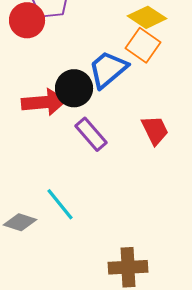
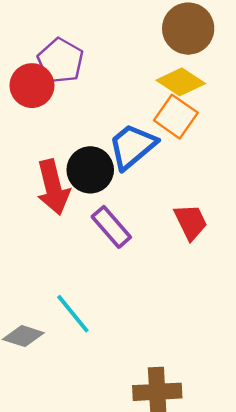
red arrow: (44, 102) -> (53, 187), turned 81

